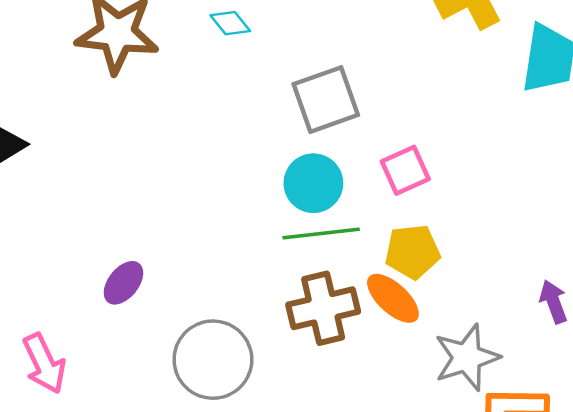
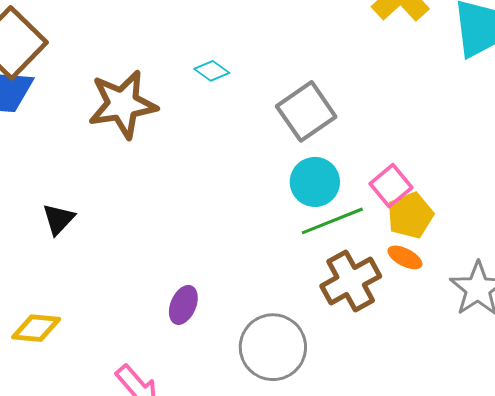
pink square: (405, 170) -> (391, 186), moved
orange ellipse: (393, 298) -> (405, 257), size x0.7

